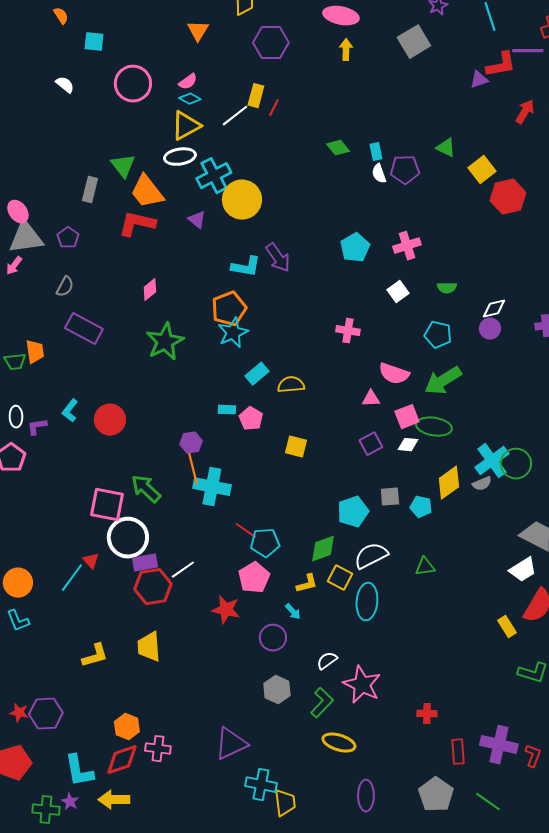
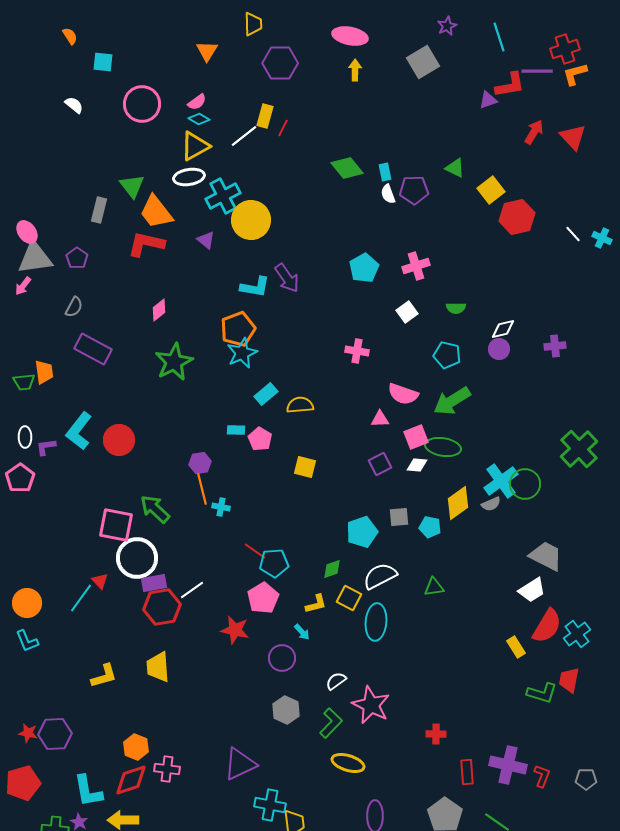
green diamond: (338, 148) -> (347, 168), size x1.4
cyan L-shape: (70, 411) -> (79, 431), size x1.6
cyan cross: (212, 487) -> (221, 507), size x0.5
green diamond: (323, 549) -> (332, 569), size x0.7

